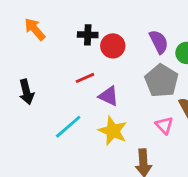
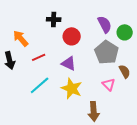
orange arrow: (35, 29) -> (21, 38), moved
red circle: (113, 46) -> (72, 36), moved
red line: (85, 78) -> (39, 57), moved

